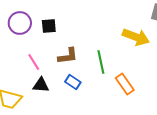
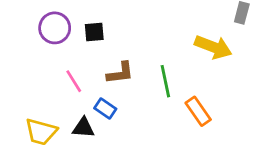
blue rectangle: (73, 82) -> (105, 109), moved
black triangle: (41, 85) -> (83, 128), moved

